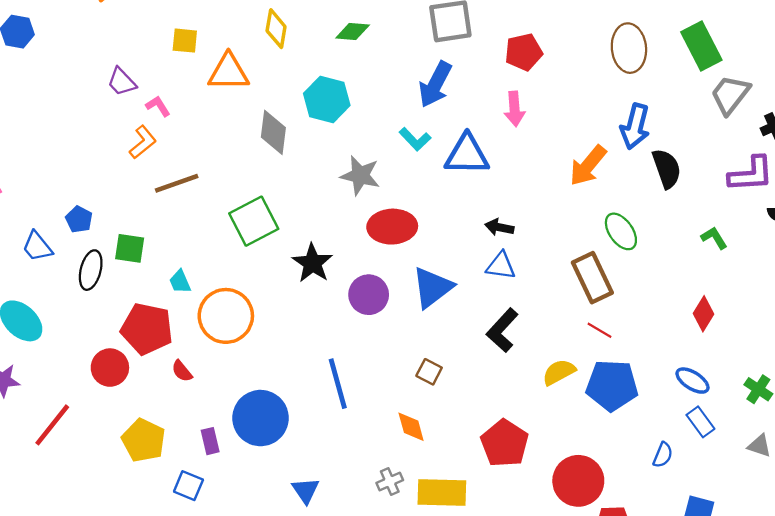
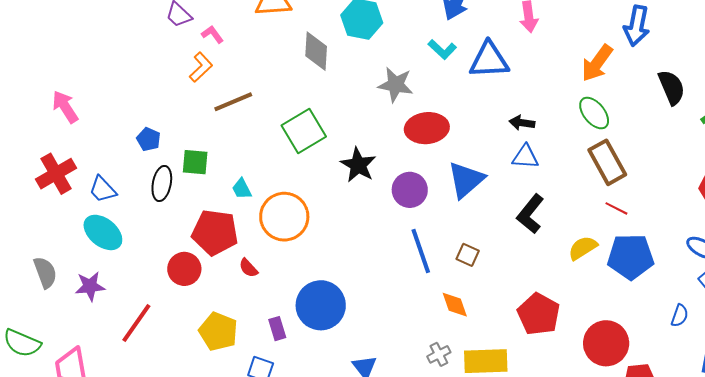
black semicircle: (667, 169) -> (672, 87), moved
green ellipse: (621, 231) -> (594, 113), moved
blue trapezoid: (37, 247) -> (103, 189), moved
blue line: (338, 384) -> (421, 251), moved

